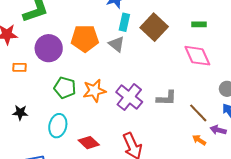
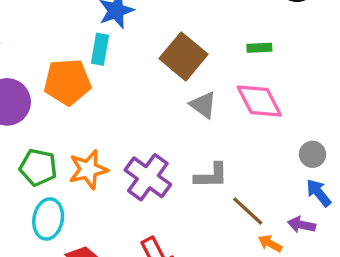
cyan rectangle: (124, 22) -> (100, 49), moved
gray triangle: (117, 44) -> (203, 105), moved
brown line: (198, 113) -> (248, 211), moved
cyan ellipse: (58, 126) -> (48, 219), moved

